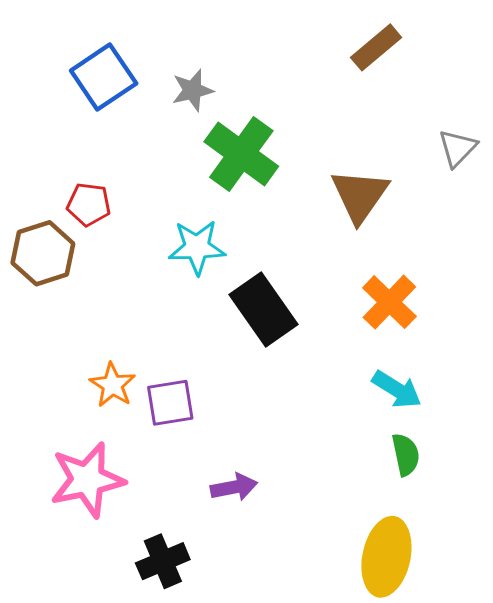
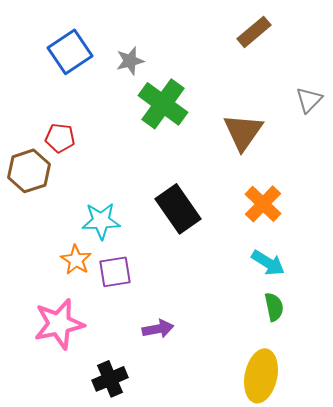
cyan star: (197, 247) -> (101, 221), moved

